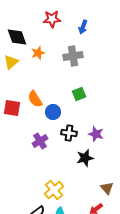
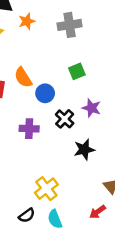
black cross: (69, 133) -> (65, 119), turned 35
purple star: (96, 134) -> (91, 108), moved
purple cross: (40, 141) -> (29, 129), turned 35

